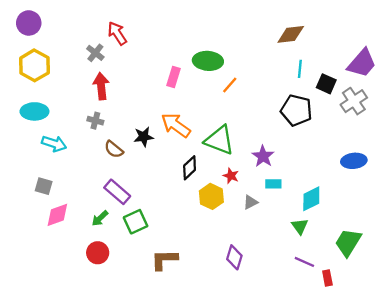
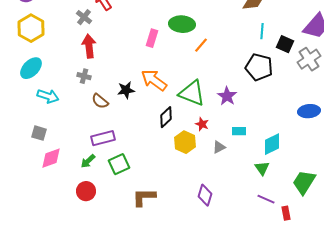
cyan ellipse: (34, 111) -> (31, 68), turned -45
purple star: (263, 156) -> (227, 96), moved
purple rectangle: (117, 192) -> (103, 138), turned -55

